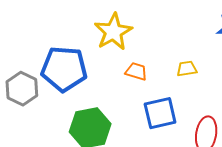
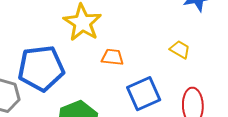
yellow trapezoid: (187, 69) -> (180, 49), moved, turned 50

